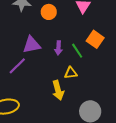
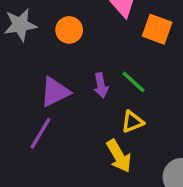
orange square: (95, 39) -> (157, 29), moved

